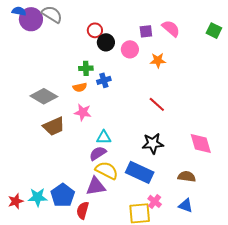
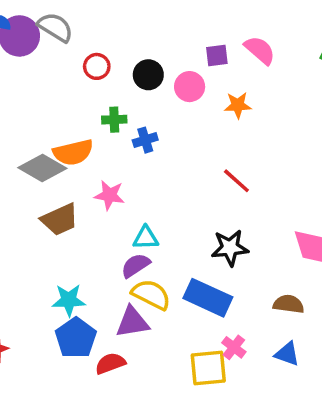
red circle: (95, 30) -> (97, 66), moved
orange semicircle: (80, 87) -> (73, 152), moved, size x1.6
cyan star: (38, 197) -> (69, 300), moved
red semicircle: (83, 210) -> (110, 363), turned 54

